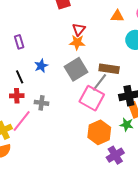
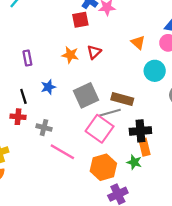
orange triangle: (117, 16) -> (138, 42), turned 32
orange star: (77, 42) -> (70, 55), moved
gray line: (99, 82) -> (110, 113), turned 30
pink line: (22, 121) -> (62, 152), moved, turned 75

